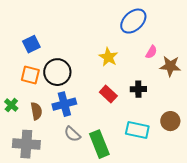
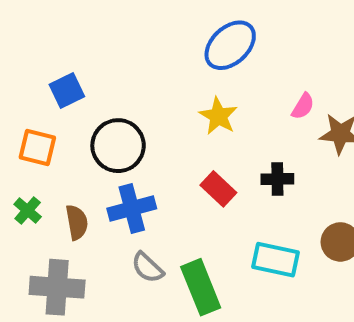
blue ellipse: (133, 21) -> (230, 45), moved
orange square: (30, 75) -> (37, 148), moved

